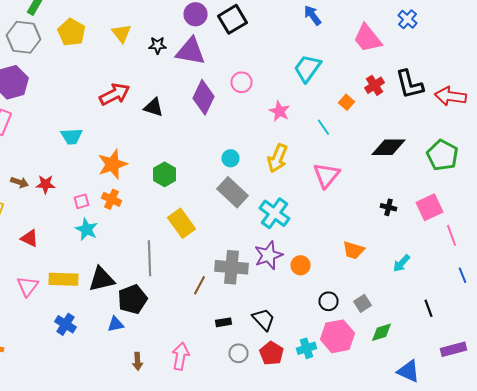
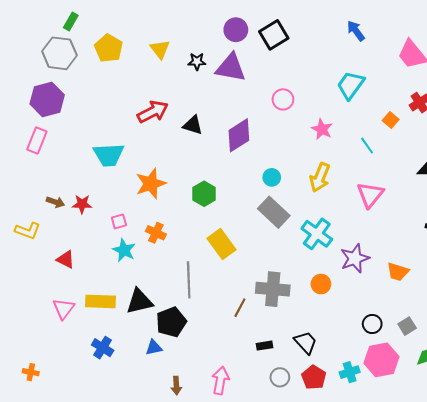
purple diamond: (204, 97) -> (239, 135), moved, turned 32
cyan trapezoid: (72, 136) -> (109, 155), size x1.4
orange cross: (112, 199) -> (156, 233), moved
purple star: (268, 255) -> (355, 258), moved
orange circle: (300, 265) -> (321, 284), moved

